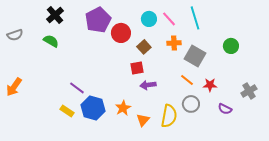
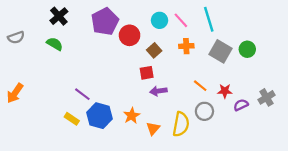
gray square: (195, 56) -> (221, 51), moved
purple semicircle: (225, 109) -> (241, 105), moved, turned 128

